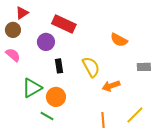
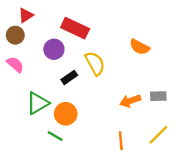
black rectangle: (59, 66) -> (69, 77), turned 64
yellow semicircle: (91, 67) -> (95, 63), moved
gray rectangle: (144, 67) -> (158, 96), moved

